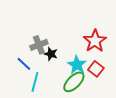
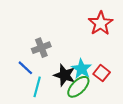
red star: (95, 41) -> (101, 23), moved
black star: (51, 54) -> (65, 75), moved, size x1.5

